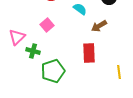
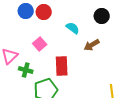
red rectangle: (89, 53) -> (62, 66), moved

